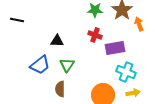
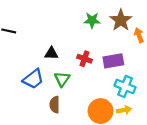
red cross: (95, 35) -> (84, 59), moved
yellow arrow: (133, 93) -> (124, 110), moved

